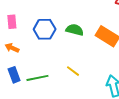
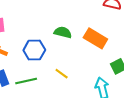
blue hexagon: (45, 29) -> (34, 50), moved

